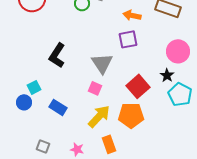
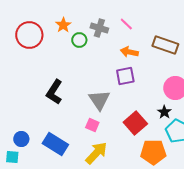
cyan square: (34, 87) -> (12, 157), moved, turned 32
blue rectangle: (58, 107) -> (55, 144), size x1.4
orange pentagon: (131, 115) -> (153, 152), moved

